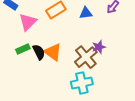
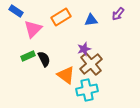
purple star: (99, 47) -> (84, 49), moved
orange triangle: (53, 52) -> (66, 75), moved

